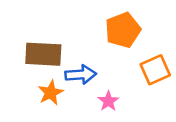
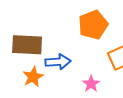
pink star: (108, 101) -> (91, 84), moved

